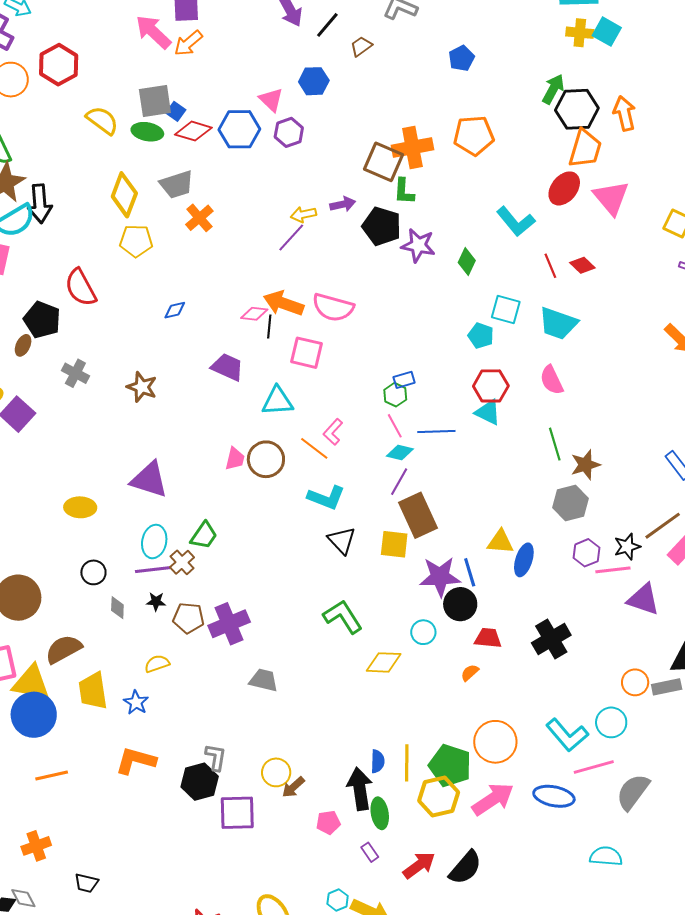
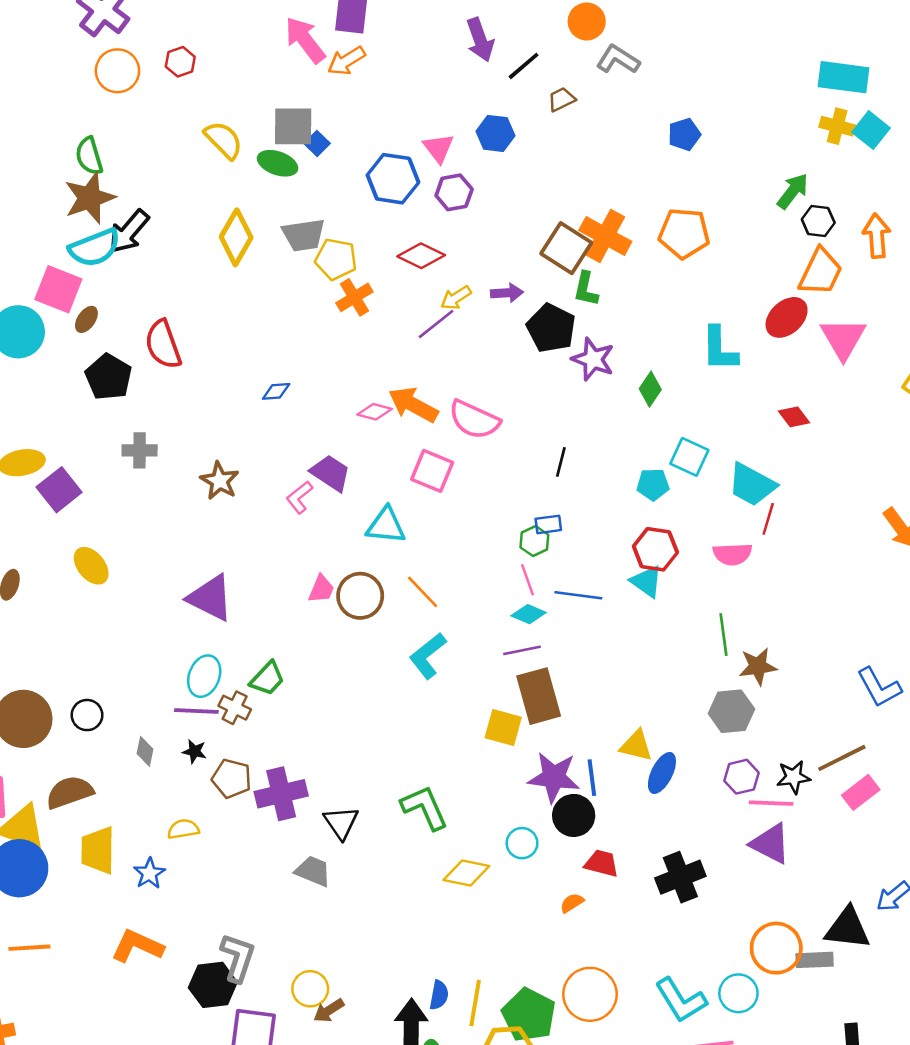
red hexagon: (59, 65) -> (180, 62), size x0.6
black hexagon: (577, 109) -> (818, 221), size x0.6
red diamond: (193, 131) -> (421, 256), moved
orange cross: (412, 148) -> (605, 236), turned 30
black arrow: (40, 204) -> (129, 231), turned 36
yellow arrow: (303, 214) -> (456, 298), turned -30
orange cross: (199, 218) -> (354, 297), moved
cyan L-shape: (516, 221) -> (719, 349), turned 30
yellow pentagon: (136, 241) -> (336, 259), moved
red line: (550, 266) -> (768, 519), moved, turned 30
black line: (269, 327) -> (561, 462), moved
cyan pentagon: (481, 336) -> (653, 484), turned -30
brown ellipse: (23, 345) -> (86, 319), moved
gray cross: (75, 373) -> (140, 450), turned -36
pink semicircle: (552, 380) -> (732, 554), turned -76
pink L-shape: (333, 432) -> (299, 497), moved
purple line: (399, 482) -> (522, 650), turned 40
cyan L-shape: (326, 498) -> (428, 656), turned 111
yellow ellipse: (80, 507) -> (91, 566), moved, turned 40
black triangle: (342, 540) -> (341, 823), moved
brown cross: (182, 562) -> (235, 708), turned -30
black circle: (93, 572) -> (87, 715), moved
purple triangle: (643, 599) -> (770, 844), moved
orange circle: (635, 682) -> (776, 948), size x1.5
gray L-shape: (216, 757) -> (238, 958), size x1.4

